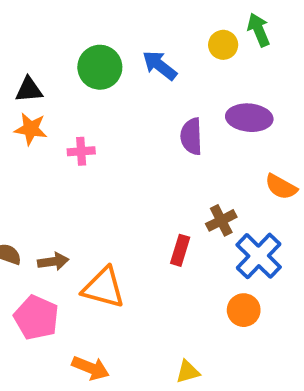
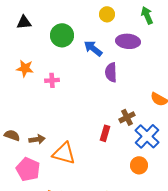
yellow circle: (223, 45) -> (107, 14), moved
blue arrow: (160, 65) -> (93, 48), moved
black triangle: (29, 90) -> (24, 22), moved
purple ellipse: (249, 118) -> (128, 41), moved

